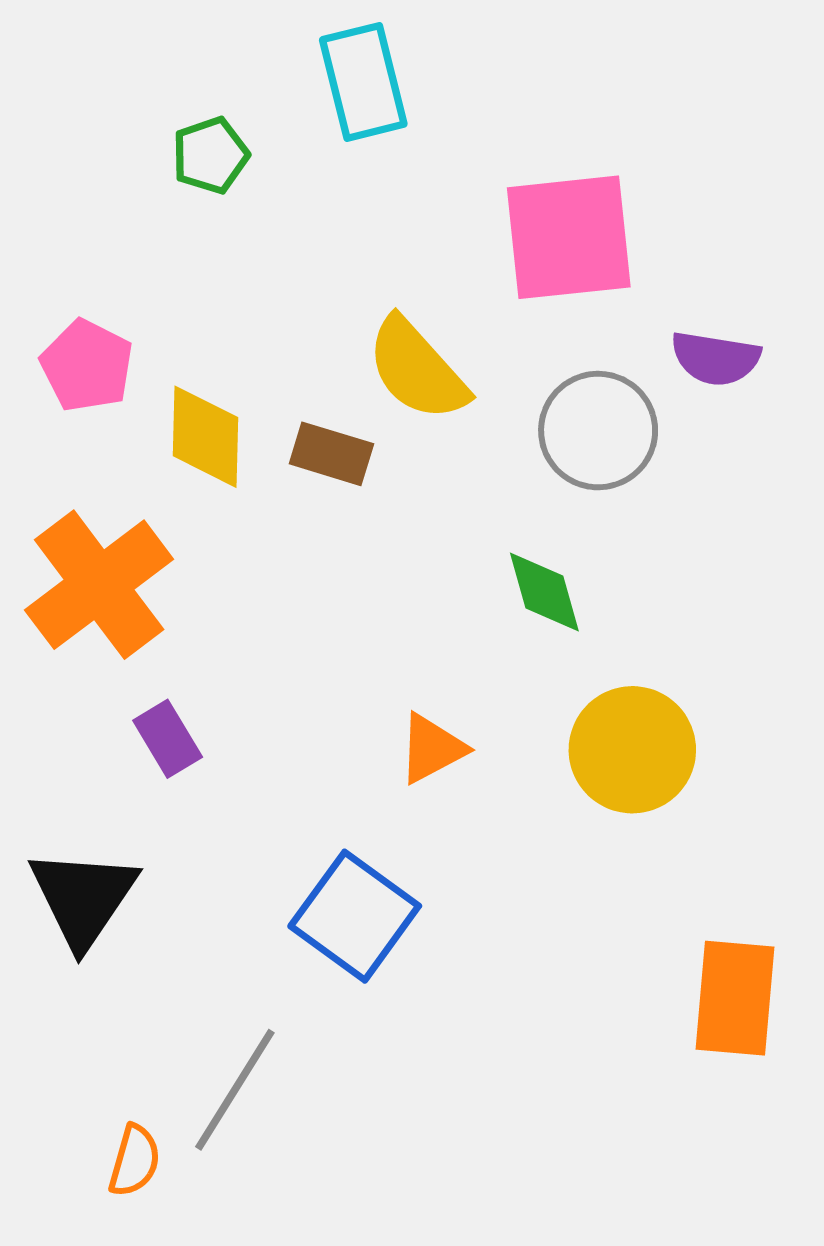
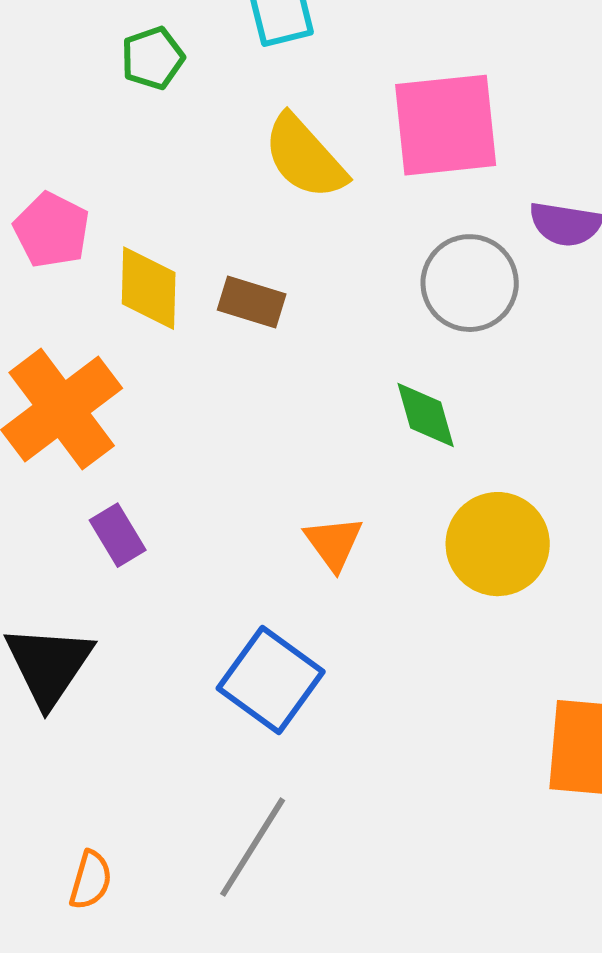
yellow semicircle: (417, 369) -> (305, 157), moved
orange triangle: (432, 749) -> (334, 543), turned -38
gray line: (235, 1090) -> (253, 847), moved

